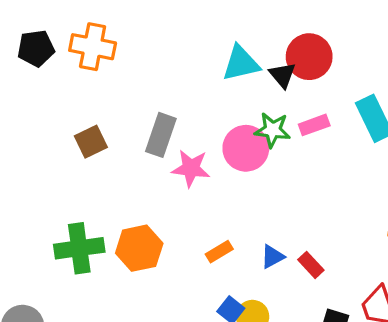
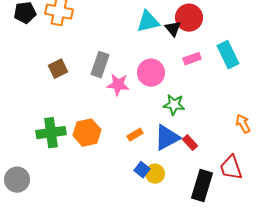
green star: (272, 130) -> (174, 105), moved
blue triangle: (272, 257) -> (167, 138), size x1.8

